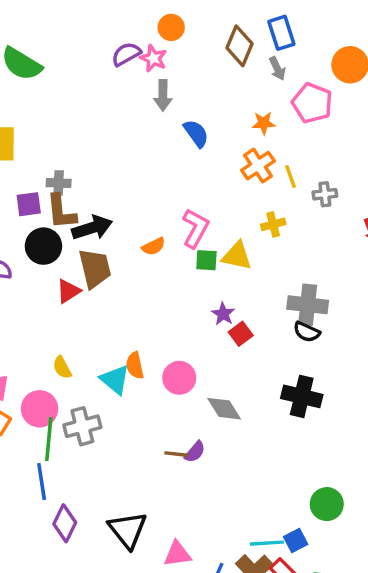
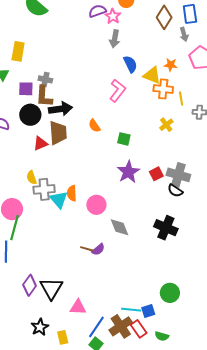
orange cross: (258, 166) -> (163, 89), turned 30
yellow cross: (273, 224) -> (166, 125), turned -32
pink L-shape: (195, 228) -> (118, 91), moved
orange semicircle: (154, 246) -> (94, 126), turned 72
yellow triangle: (237, 256) -> (152, 75), moved
purple star: (223, 314) -> (128, 172), size x1.6
red square: (241, 334) -> (156, 174), moved
yellow semicircle: (62, 368) -> (32, 178), moved
gray cross: (82, 426) -> (44, 189), moved
purple diamond: (65, 523) -> (30, 285), moved

